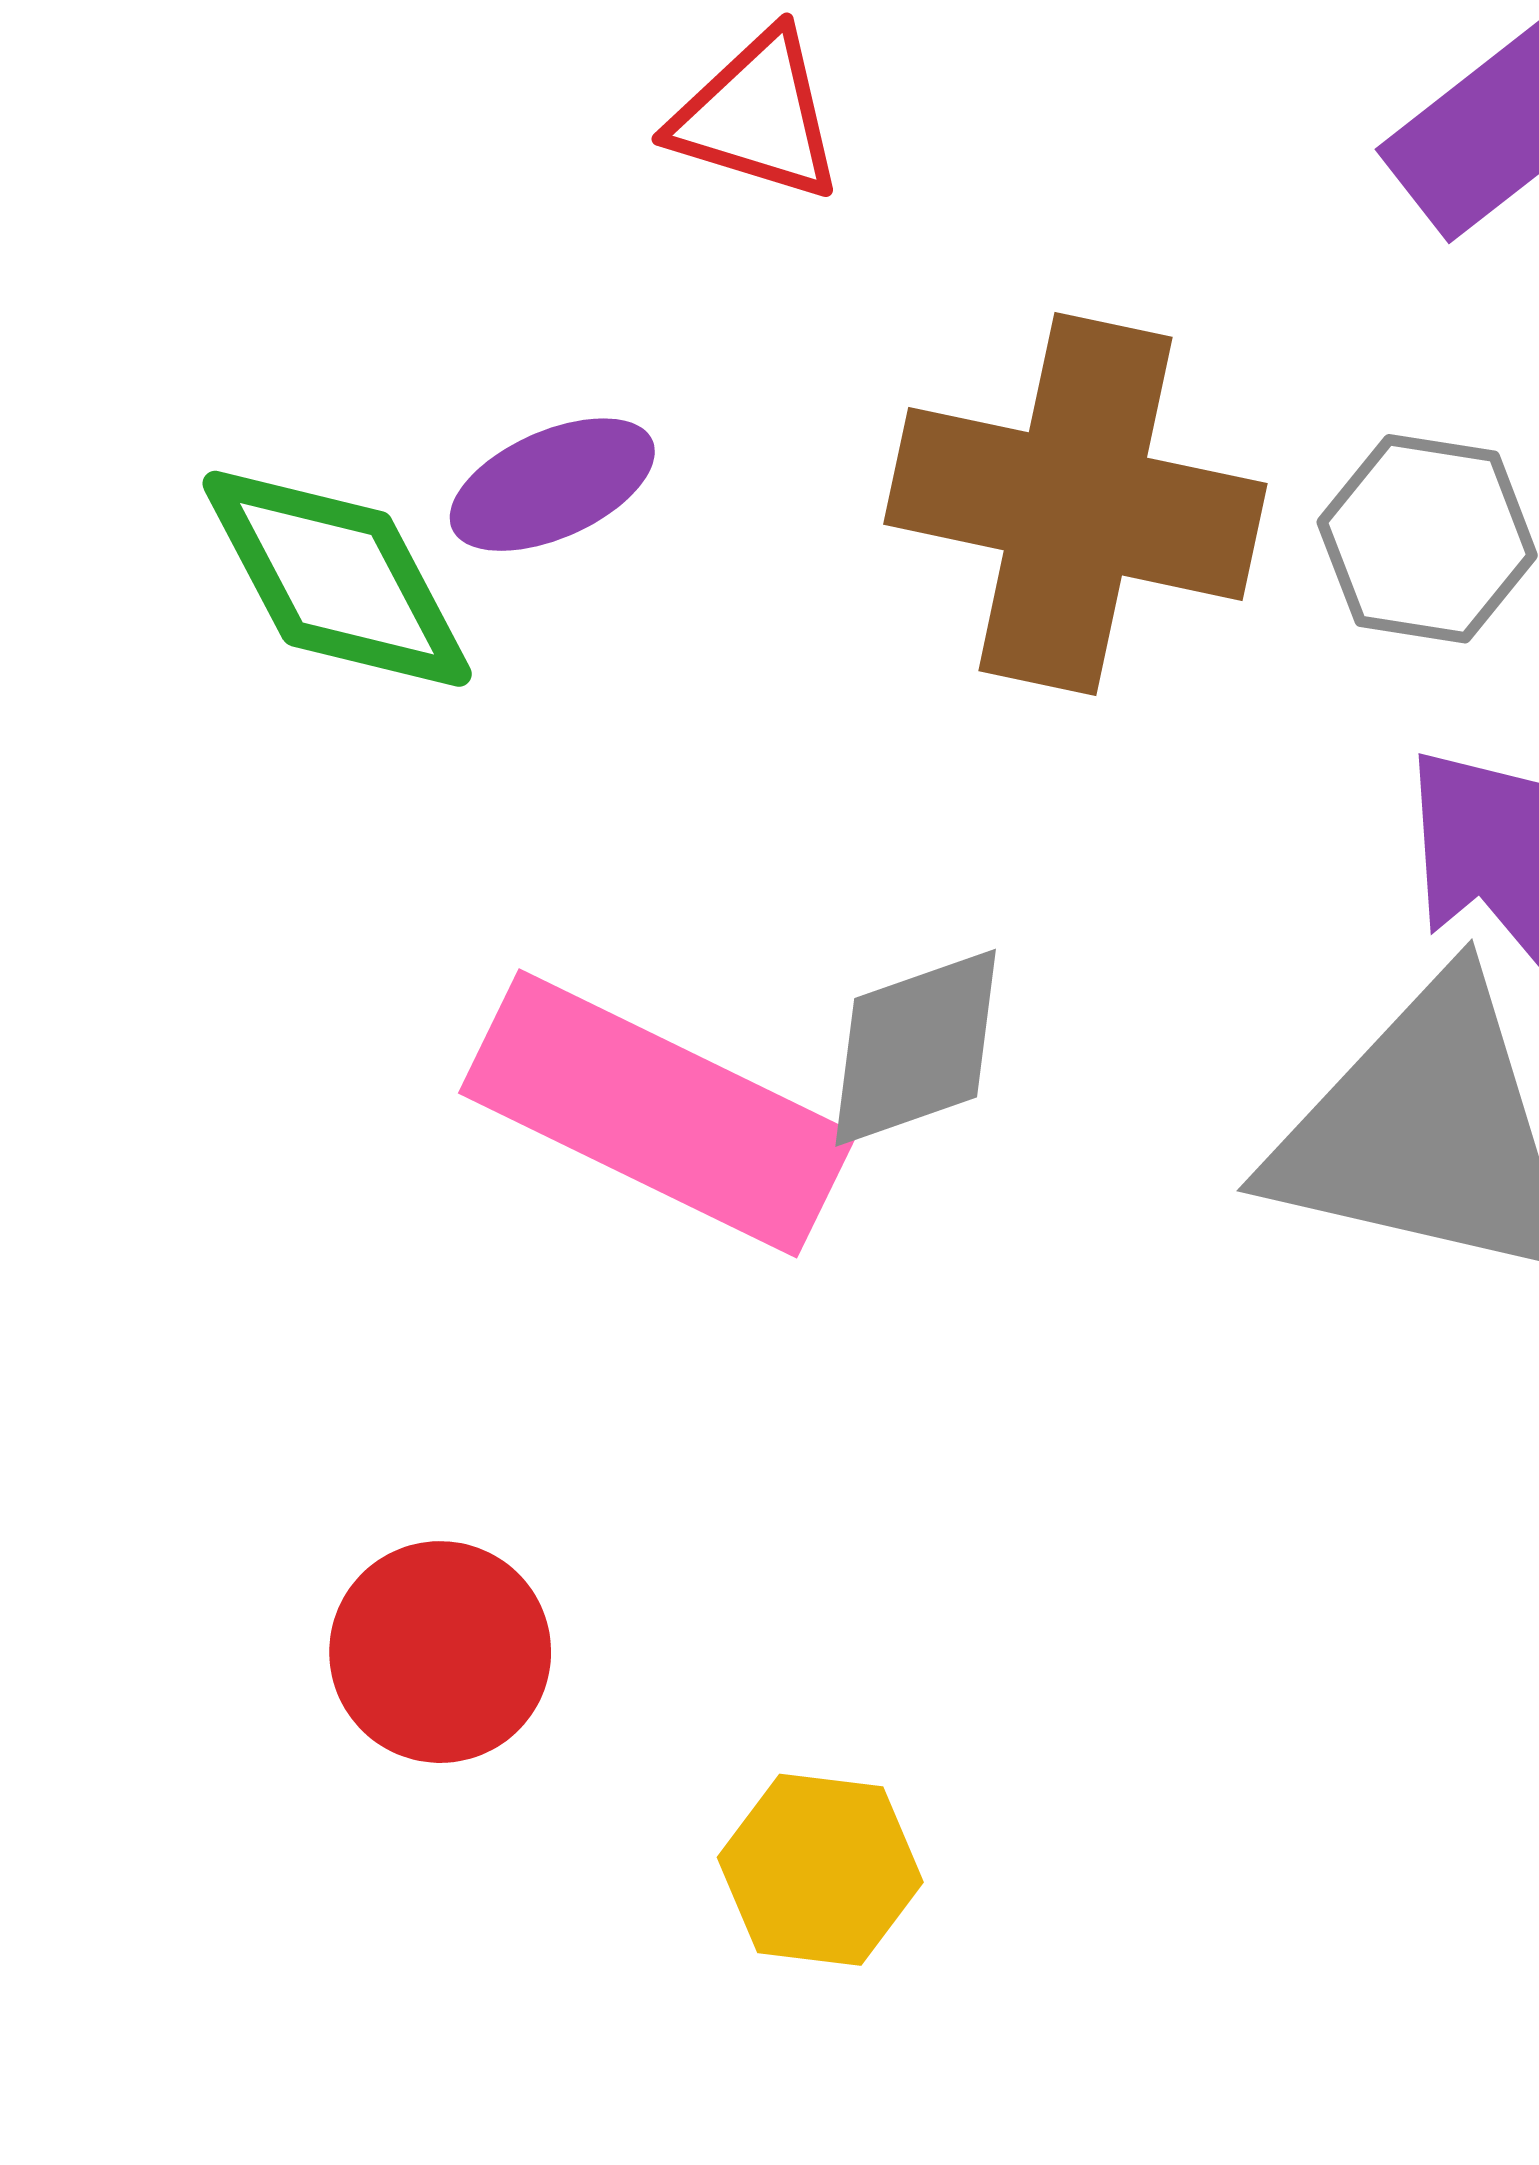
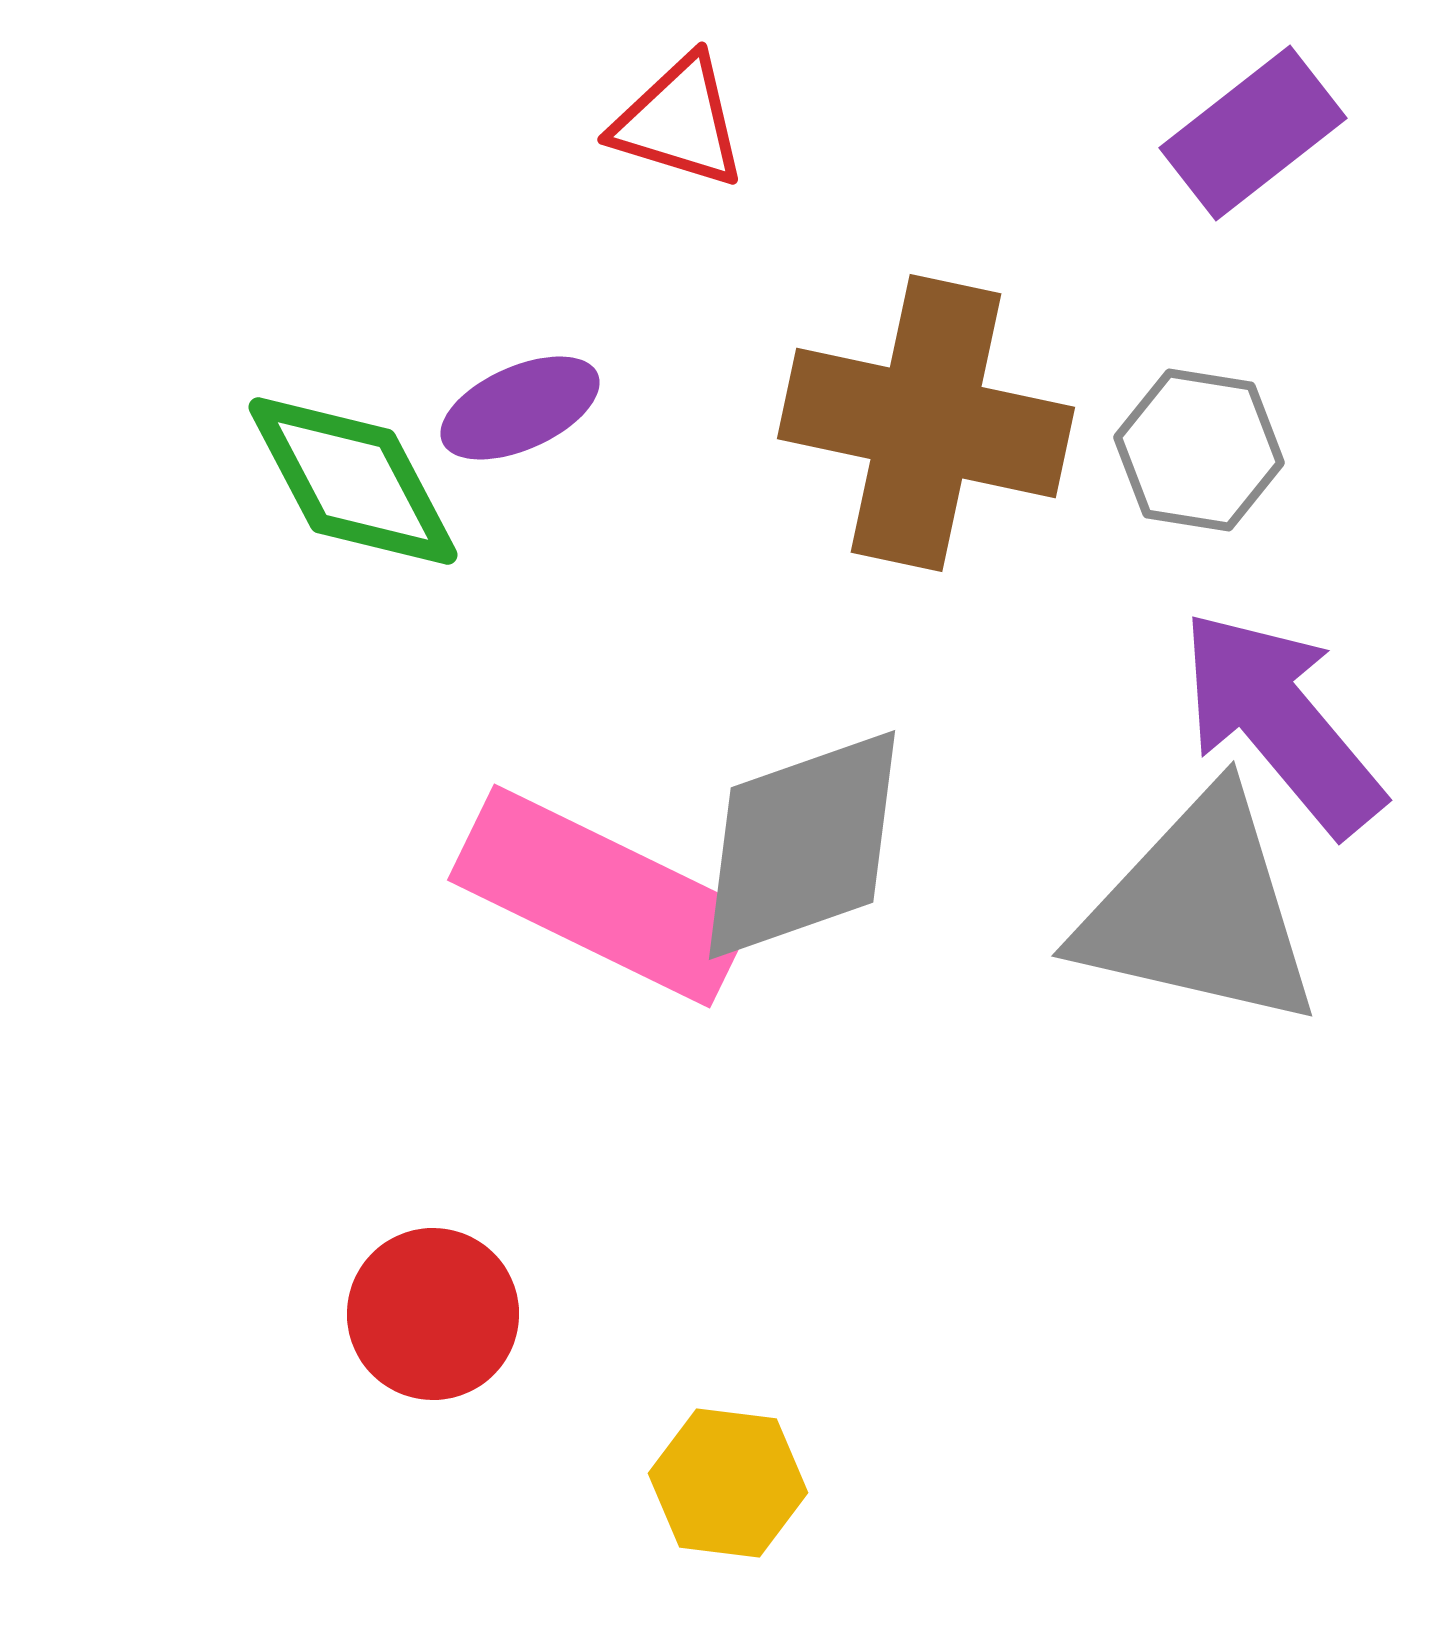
gray diamond: (916, 1048) -> (802, 845), size x1.5

